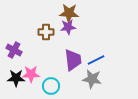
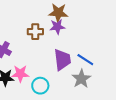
blue line: (96, 60) -> (85, 60), turned 60
gray star: (92, 79) -> (81, 79), turned 30

